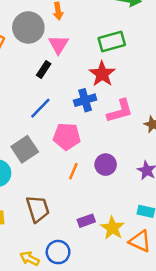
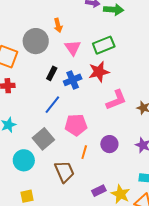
pink triangle: (58, 45) -> (73, 48), moved
red star: (102, 74) -> (99, 72), turned 30
blue cross: (85, 100) -> (73, 80), moved
brown trapezoid: (38, 209) -> (64, 172), moved

